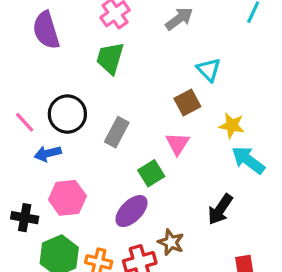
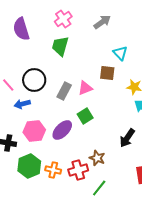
brown square: (187, 103) -> (107, 73), turned 35
pink triangle: (178, 144) -> (85, 88), moved, turned 35
purple ellipse: (131, 211) -> (62, 130), moved

